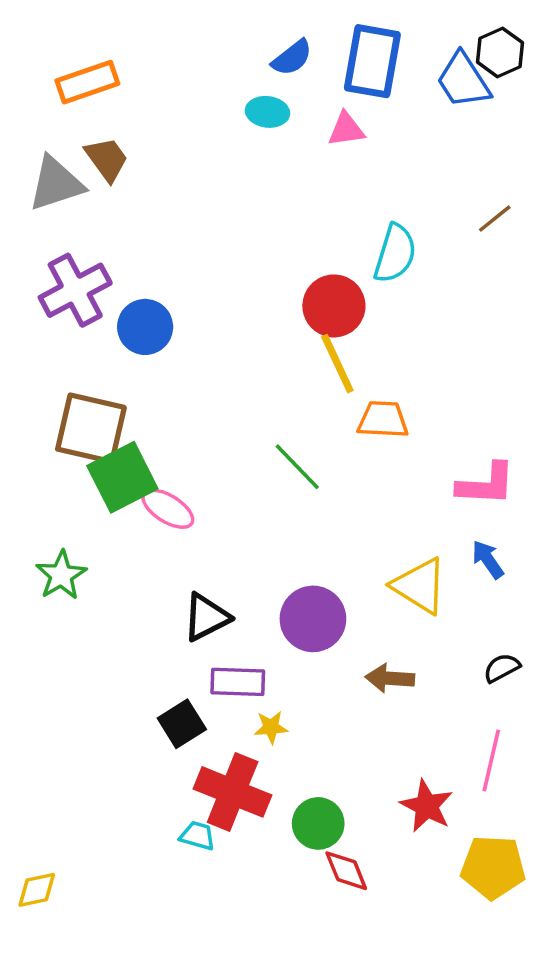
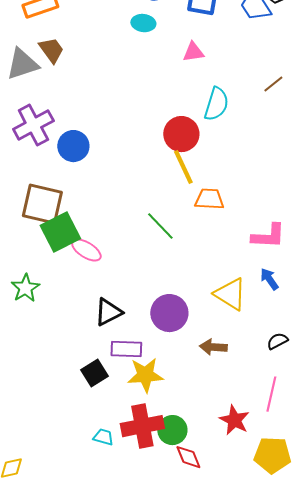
pink triangle: (346, 129) -> (193, 52), moved
yellow star: (271, 727) -> (145, 375), size x1.8
red cross: (233, 792) -> (142, 426), moved, turned -33

